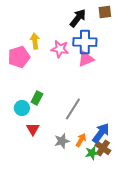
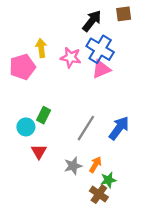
blue cross: (85, 42) -> (100, 49), turned 30
blue arrow: (101, 133) -> (119, 128), moved
brown cross: (103, 148) -> (99, 194), moved

